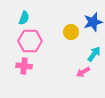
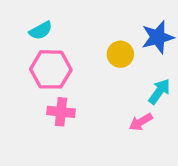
cyan semicircle: (24, 18) -> (41, 30), turned 40
pink cross: (24, 66) -> (61, 112), moved

